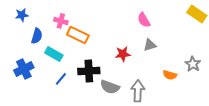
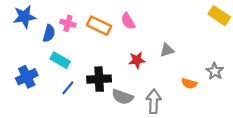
blue star: (22, 15) -> (24, 17), size x1.5
pink semicircle: (144, 20) -> (128, 21), moved
orange rectangle: (78, 35) -> (99, 26), moved
blue semicircle: (37, 36) -> (49, 33), moved

